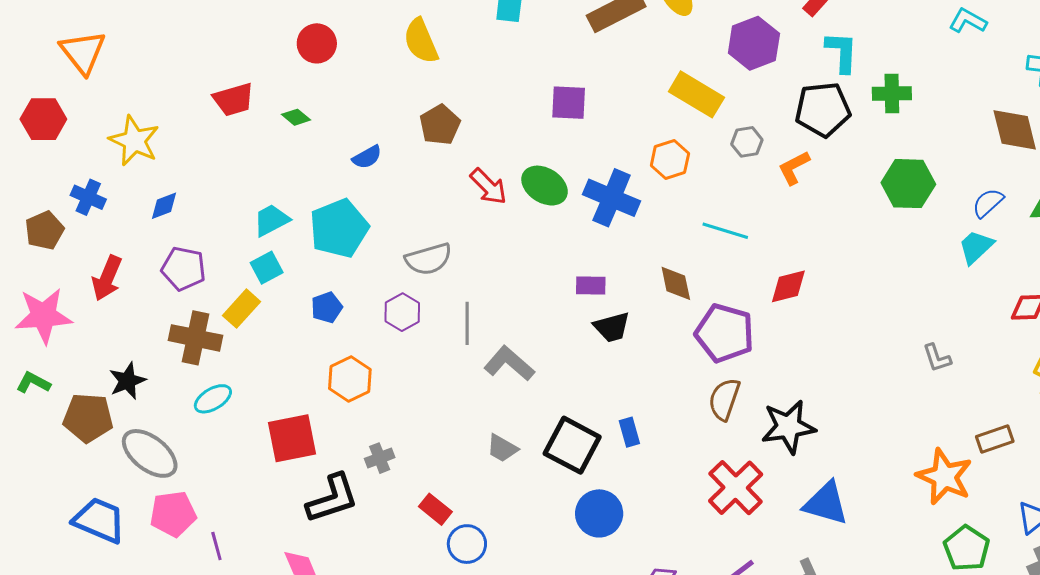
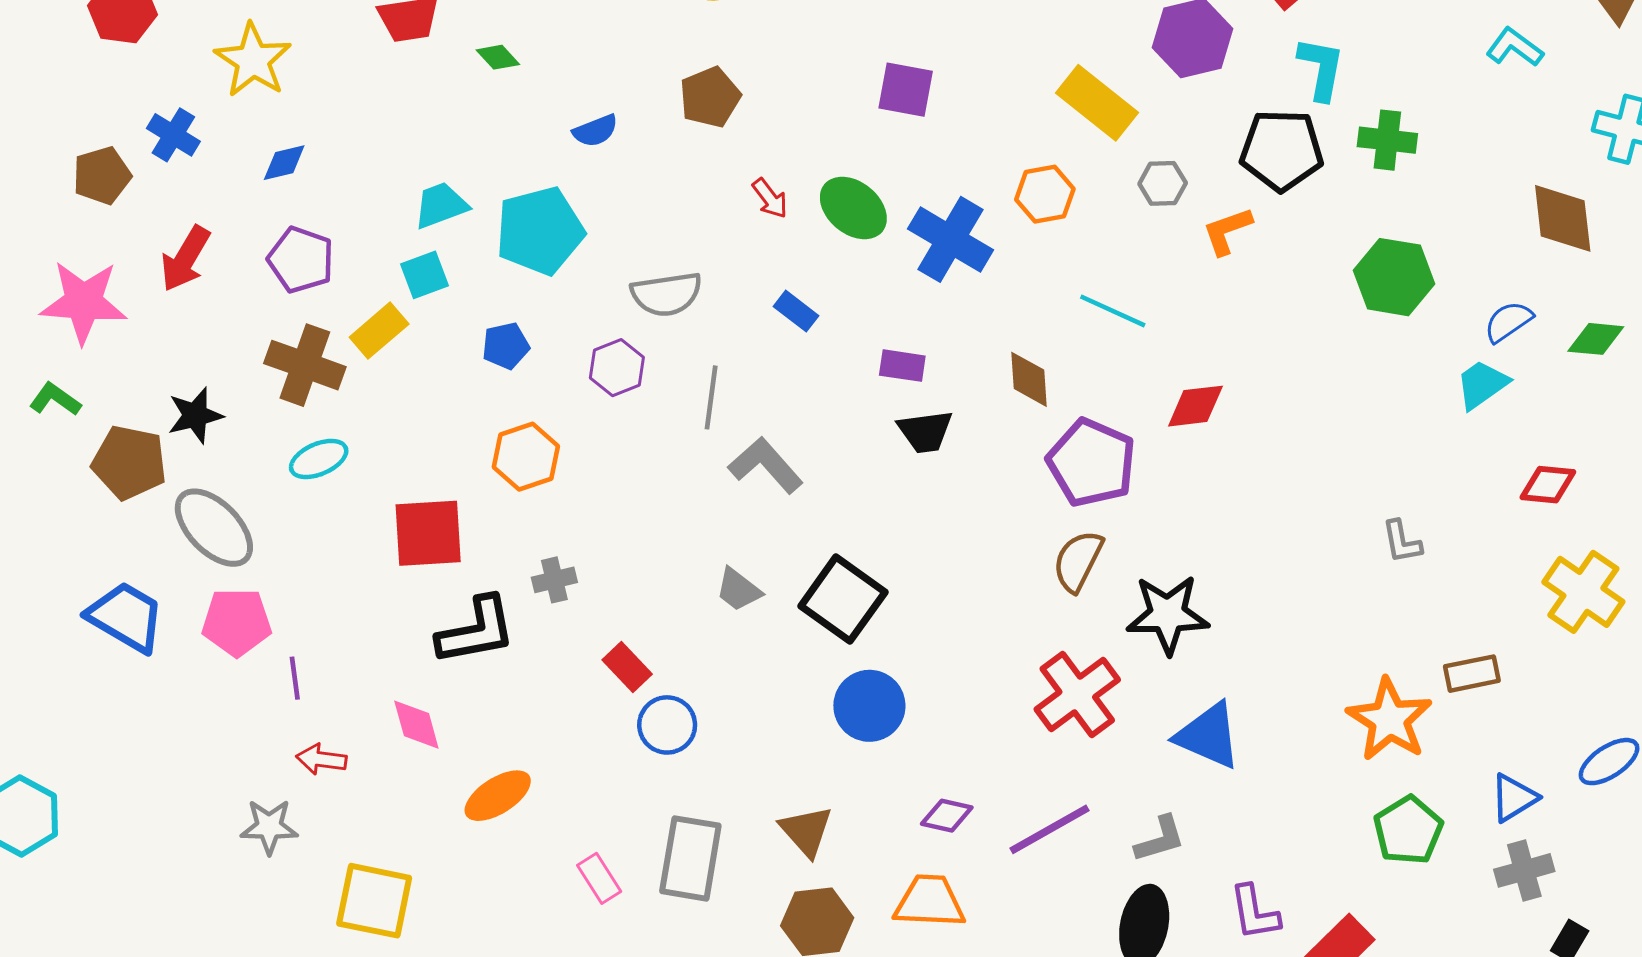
red arrow: (488, 187) -> (770, 198), size x0.7
blue rectangle: (629, 432) -> (796, 311), moved, turned -44

